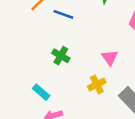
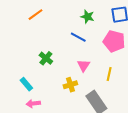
blue line: (63, 14) -> (78, 37), moved

